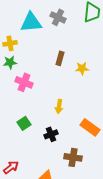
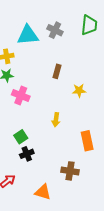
yellow star: (82, 68) -> (79, 90), moved
orange rectangle: (90, 127) -> (87, 141), turned 42
black cross: (51, 134) -> (27, 154), moved

